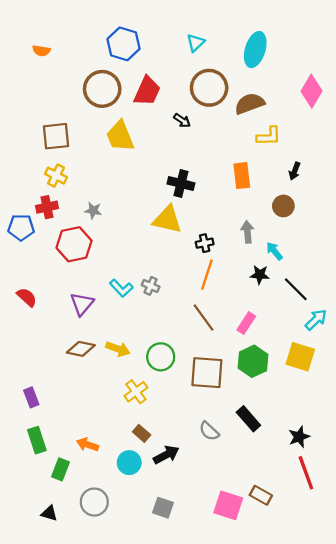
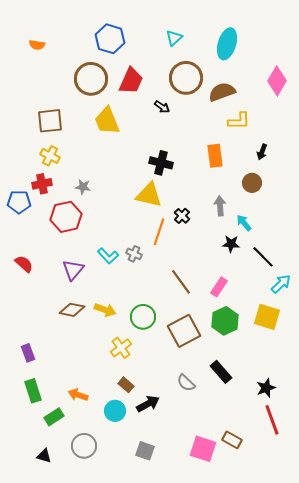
black cross: (205, 243) -> (182, 216), turned -35
orange line: (207, 275) -> (159, 232), moved
brown square: (207, 373) -> (184, 331), turned -32
green rectangle: (61, 469) -> (54, 417), turned 36

